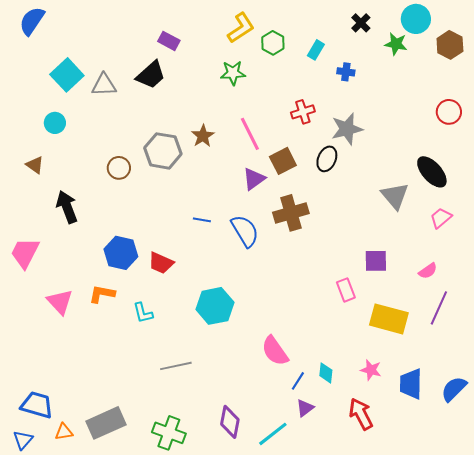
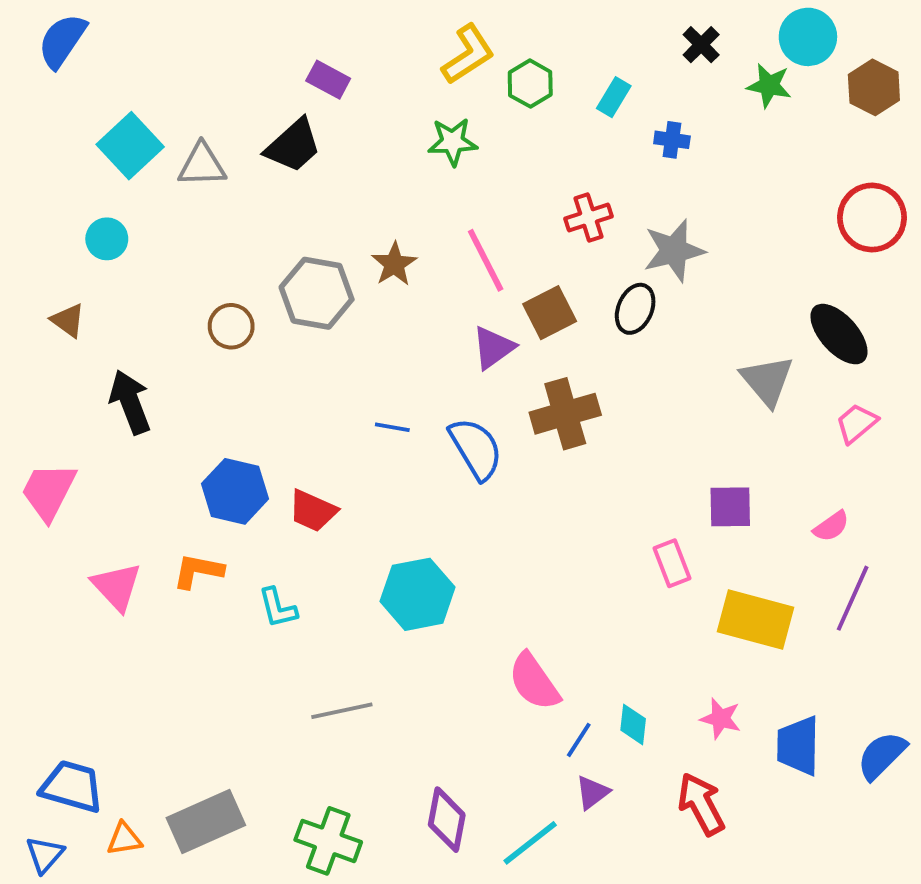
red circle: (449, 112) -> (872, 218), size x1.4

